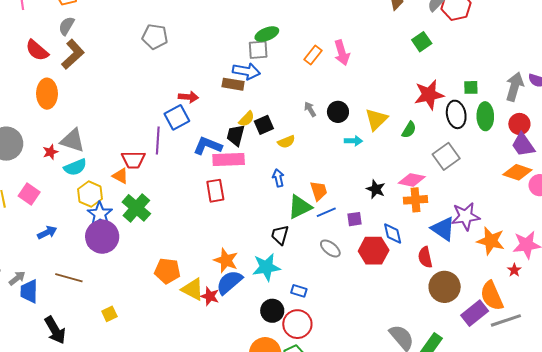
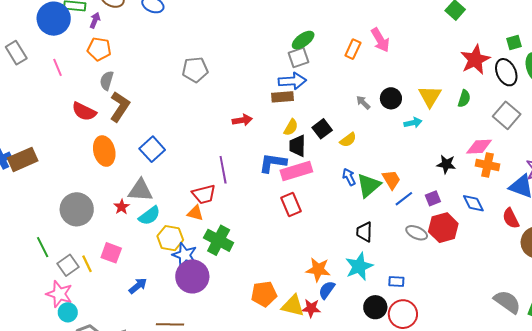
blue square: (177, 117) -> (152, 149), moved
yellow semicircle: (247, 119) -> (291, 127), moved
orange cross: (416, 200) -> (487, 165), turned 30
green triangle: (300, 207) -> (369, 185), moved
red hexagon: (374, 251) -> (443, 228), moved
blue semicircle: (229, 282) -> (327, 290), size x0.7

